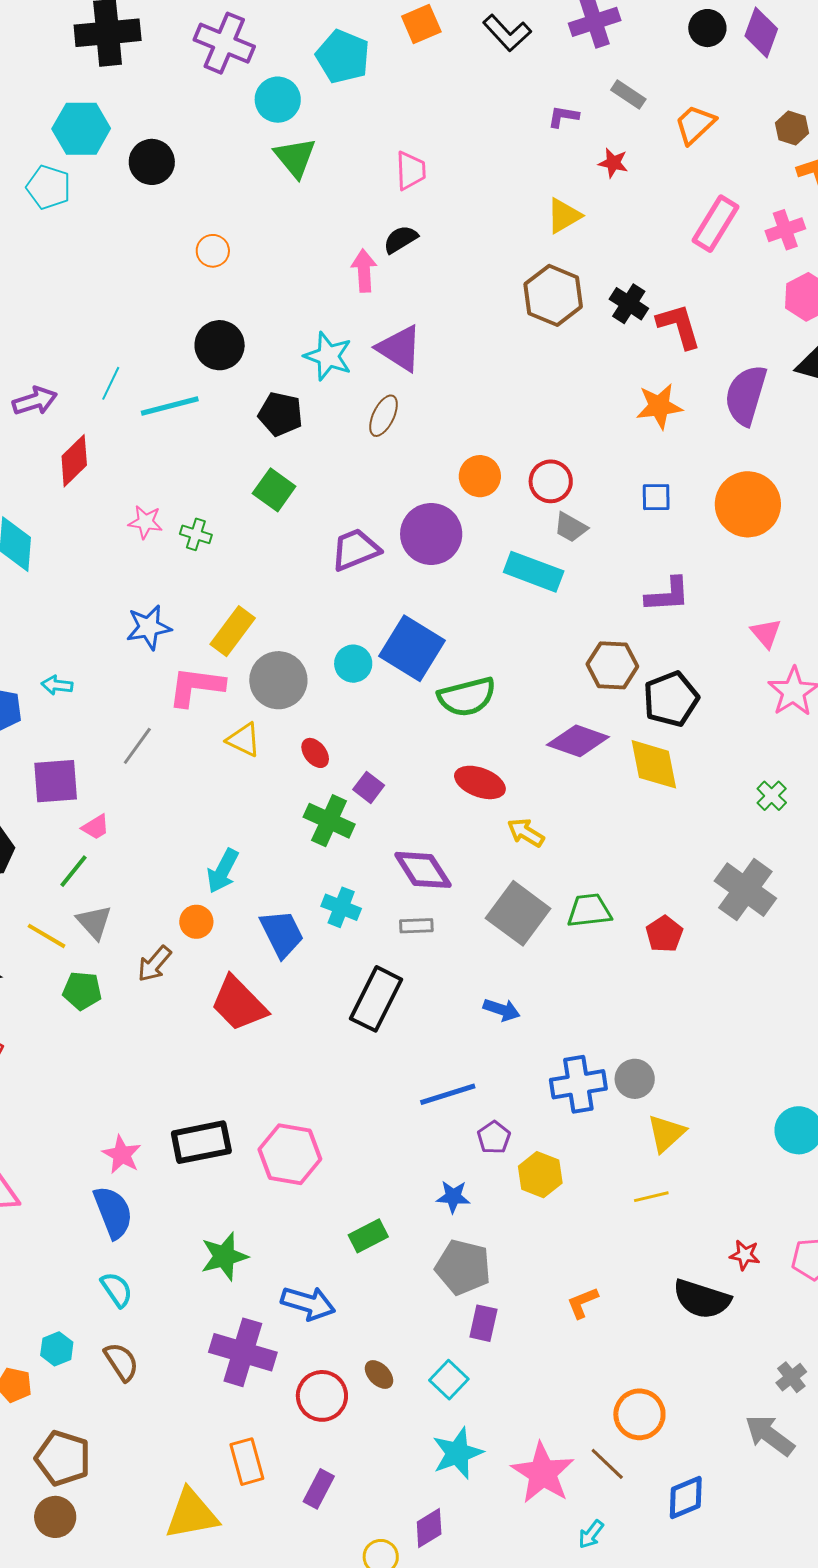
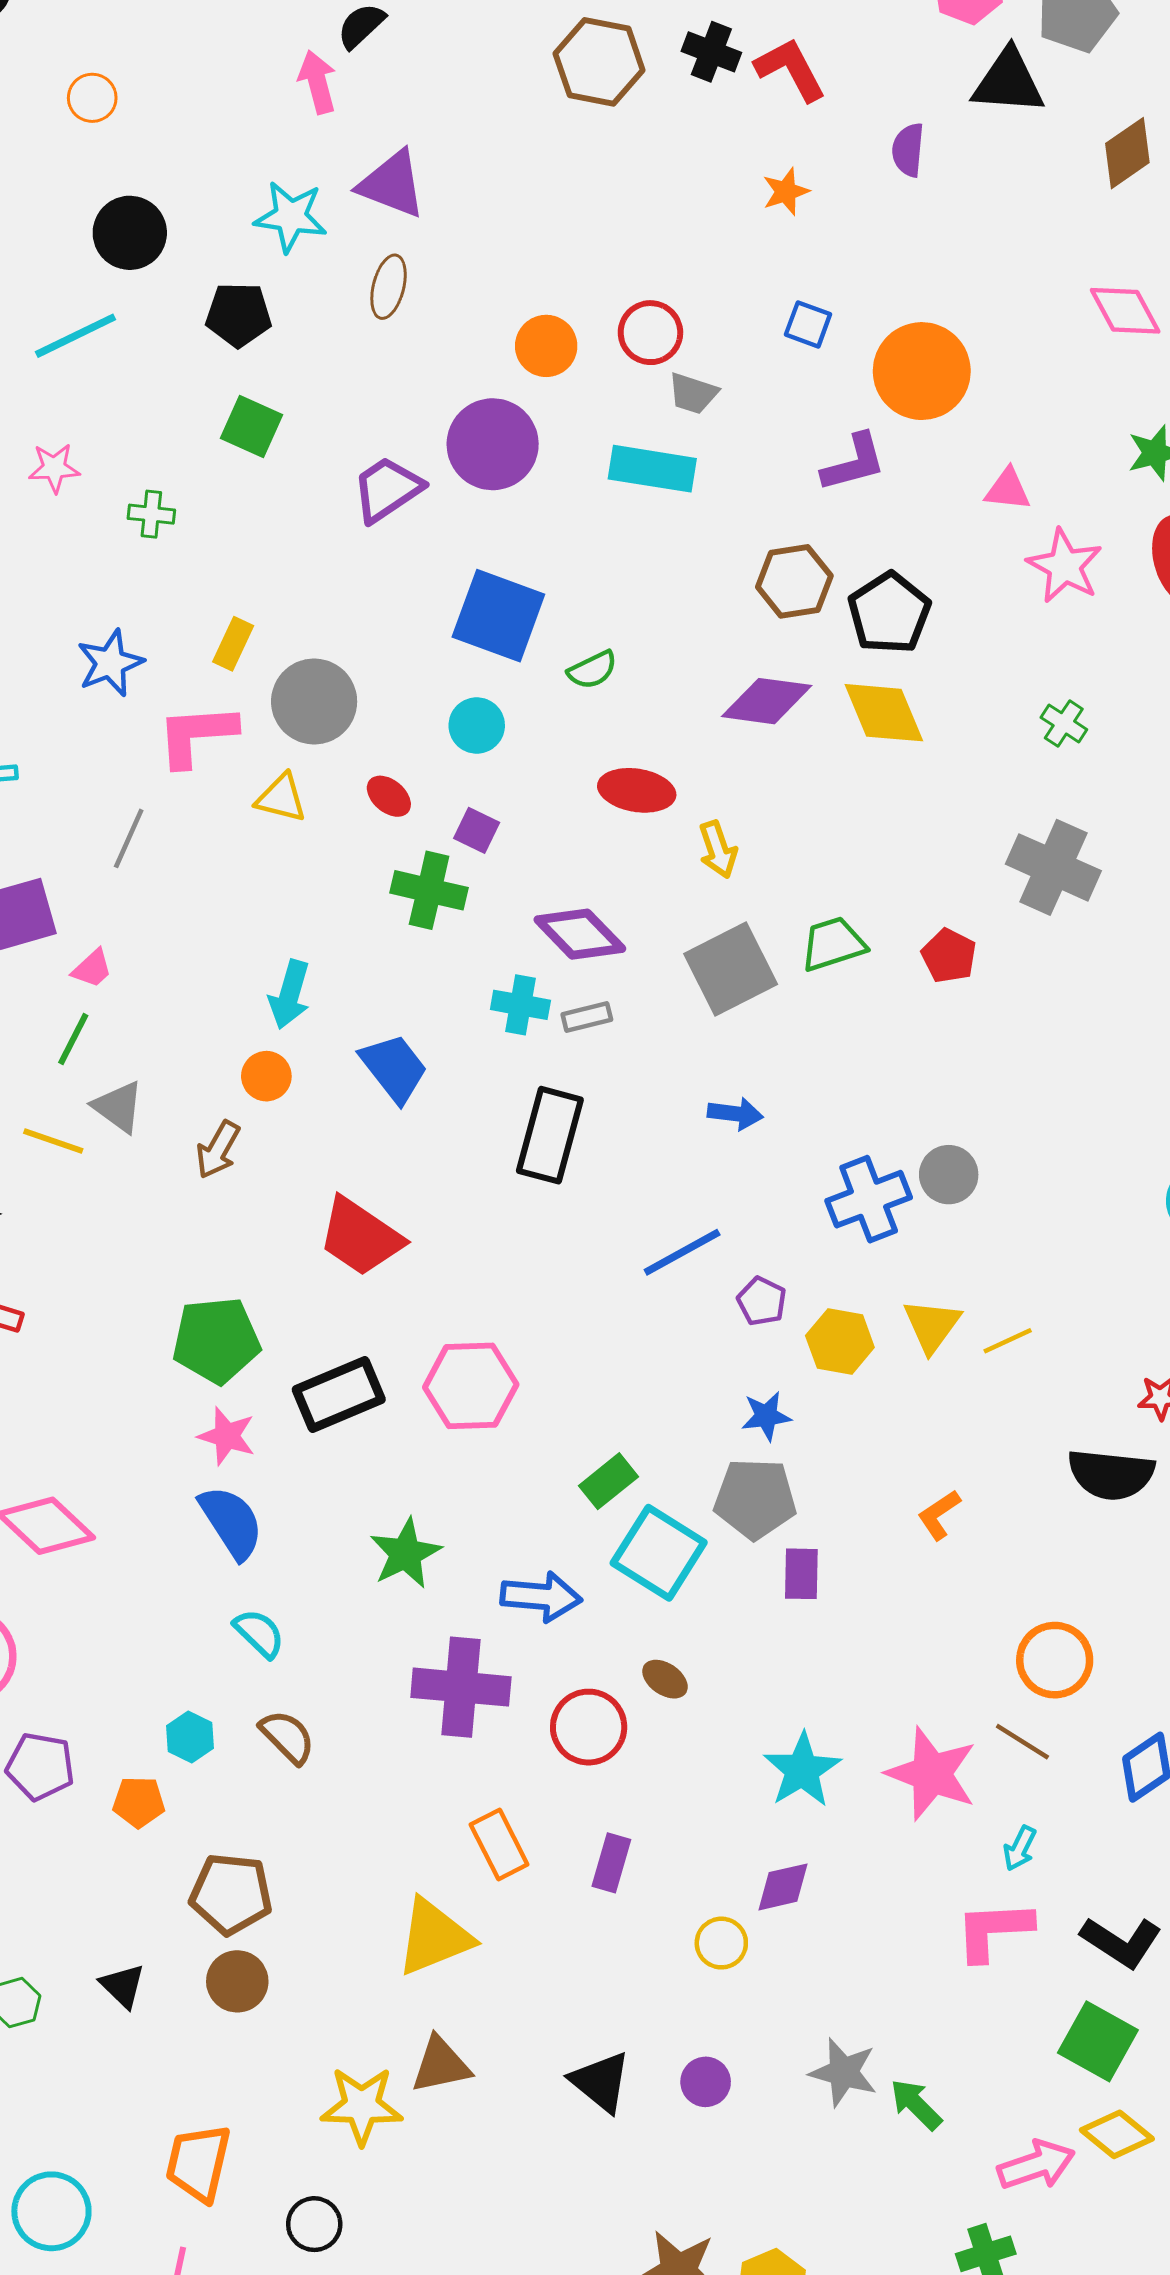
purple semicircle: (746, 395) -> (908, 150), size x0.6
orange star: (659, 406) -> (786, 192), size x0.7
blue square: (656, 497) -> (808, 324), turned 32
orange circle: (748, 504) -> (922, 371), moved
pink star: (145, 522) -> (54, 468), moved
yellow rectangle: (233, 631) -> (233, 644), size x0.7
pink triangle: (766, 633) -> (1008, 489), turned -32
cyan circle: (353, 664) -> (477, 725), moved
green semicircle: (467, 697) -> (592, 670), size x0.6
yellow arrow: (526, 833) -> (718, 850), turned -129
cyan cross: (341, 907) -> (520, 1005), moved
gray square: (518, 913) -> (731, 969), turned 38
green pentagon: (82, 991) -> (216, 1340), moved, size x1.5
red trapezoid: (239, 1004) -> (360, 1237), moved
yellow triangle: (666, 1133) -> (932, 1326), moved
blue star: (453, 1197) -> (766, 1416), moved
cyan square: (449, 1380) -> (659, 1553), moved, size x1.6
purple diamond: (429, 1528) -> (783, 1887), turned 30

